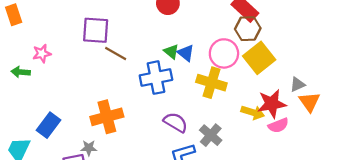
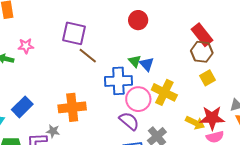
pink circle: (224, 53) -> (138, 99), moved
yellow square: (259, 58) -> (208, 78), size x0.6

